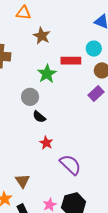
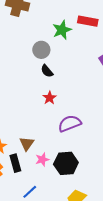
purple semicircle: (70, 165) -> (70, 123), turned -75
brown triangle: (22, 181) -> (27, 144), moved

